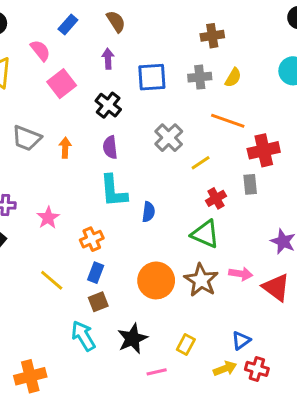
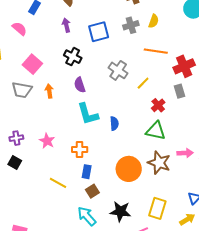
pink square: (62, 84) -> (32, 64), moved
orange cross: (92, 239) -> (80, 149), turned 35
black star: (132, 339) -> (120, 211), turned -30
yellow rectangle: (186, 345) -> (157, 208), size x1.5

